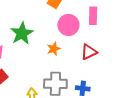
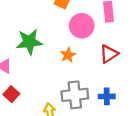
green star: (22, 33) -> (29, 42), turned 30

